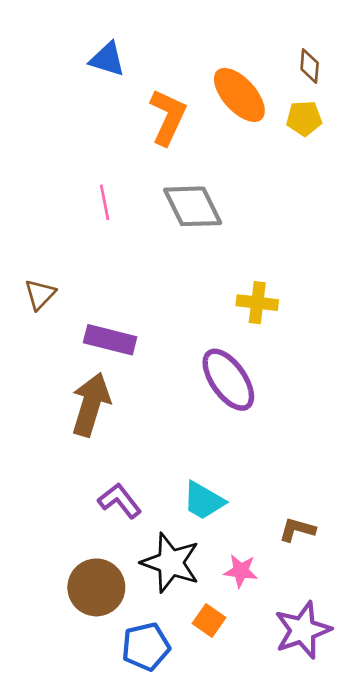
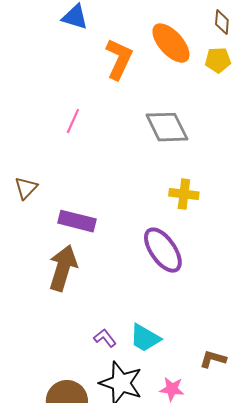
pink line: (105, 202) -> (73, 121), turned 35
gray diamond: (193, 206) -> (167, 127), moved
purple L-shape: (120, 501) -> (105, 338), moved, size x0.7

